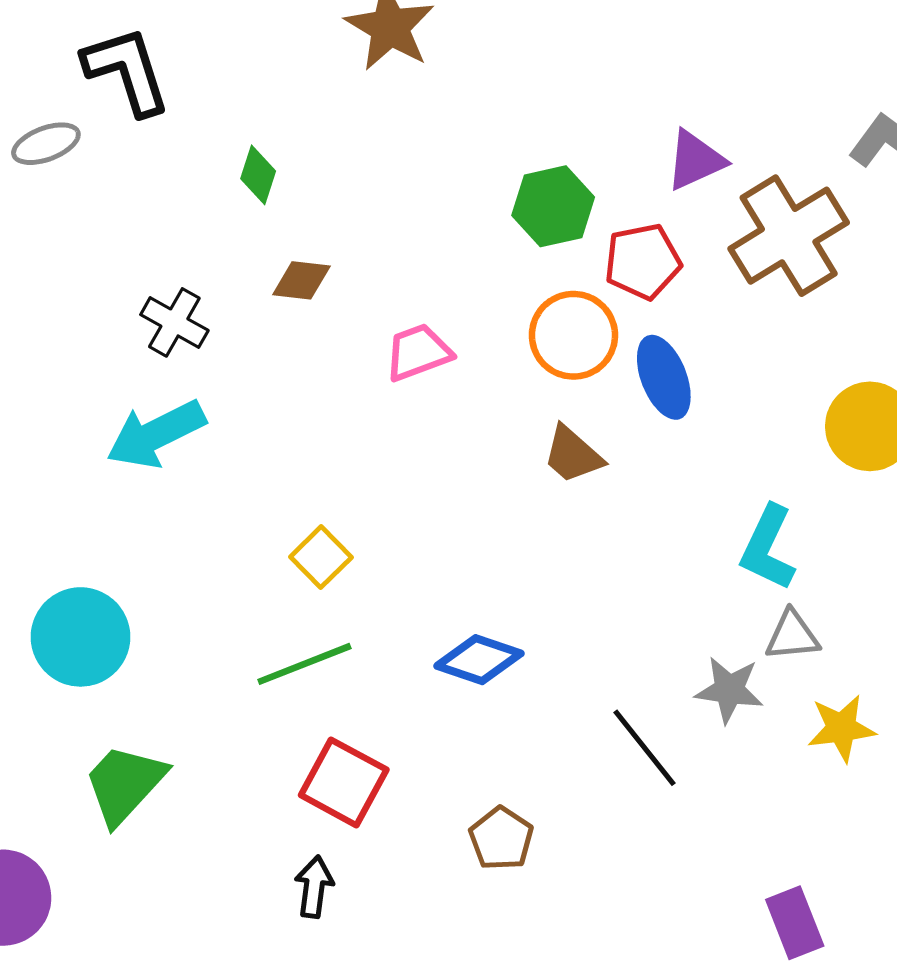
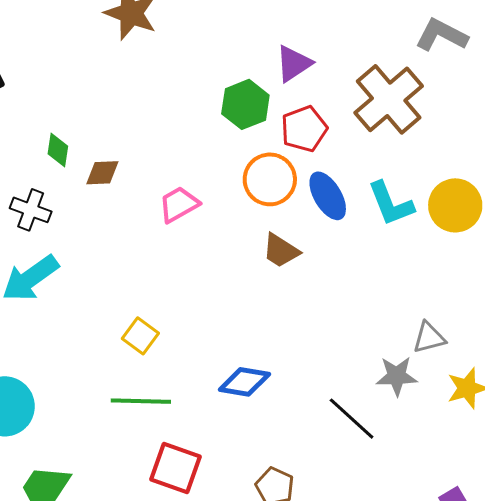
purple triangle: (695, 160) -> (294, 64), moved
green diamond: (258, 175) -> (58, 150), moved
cyan L-shape: (768, 548) -> (391, 204), moved, turned -38
green line: (304, 664) -> (141, 401), turned 32

